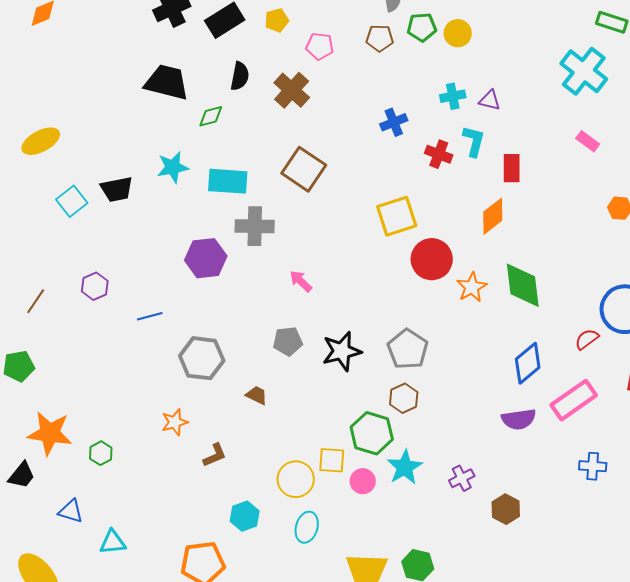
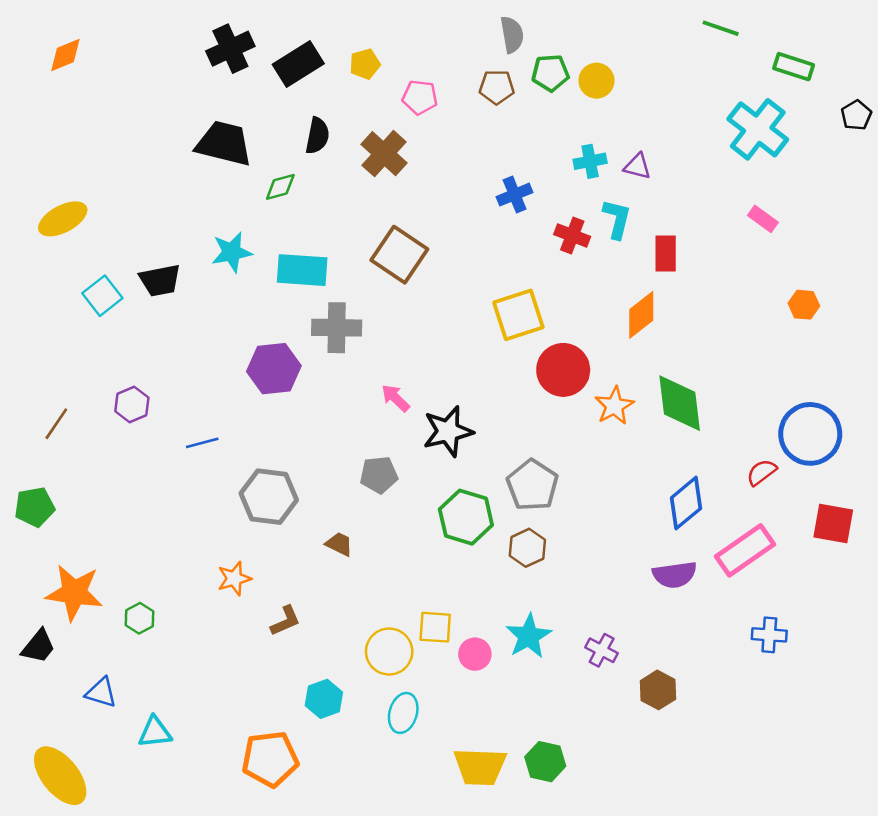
black star: (342, 351) -> (448, 431), moved
green hexagon: (372, 433) -> (466, 517), moved
purple cross: (462, 478) -> (602, 650), turned -35

